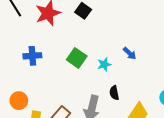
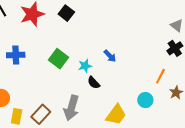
black semicircle: (114, 93) -> (94, 83), moved, turned -32

